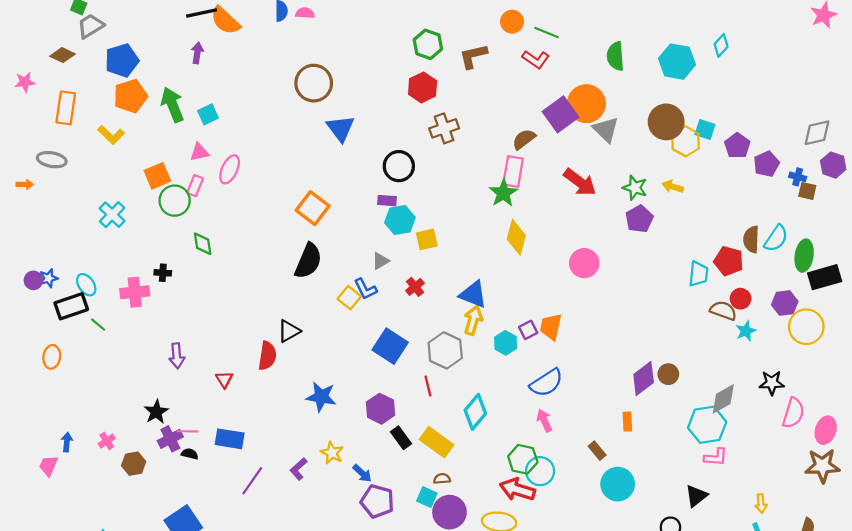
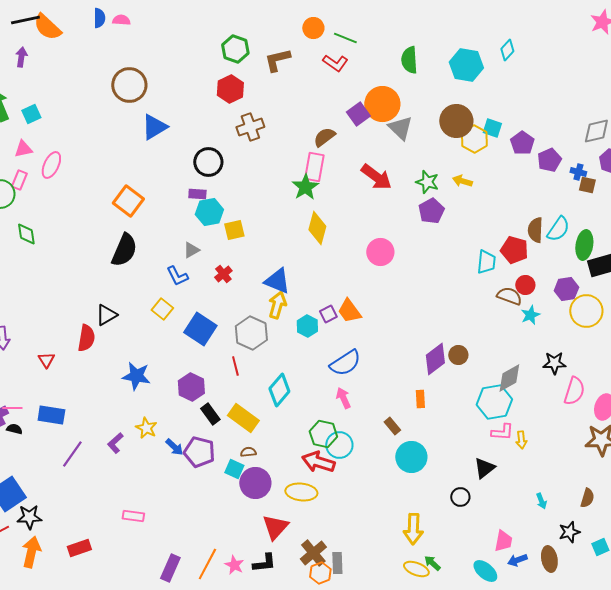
purple square: (561, 114) -> (358, 114), size x0.7
blue triangle: (341, 128) -> (154, 127), turned 36
yellow square: (349, 298) -> (162, 309), moved
orange trapezoid: (551, 327) -> (349, 311), turned -48
purple pentagon: (377, 501) -> (199, 452), moved
yellow arrow: (761, 503) -> (521, 440), moved

